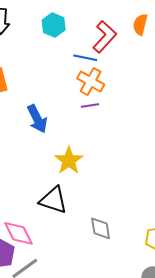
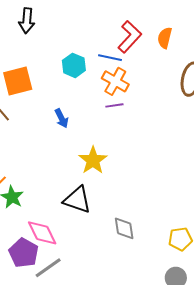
cyan hexagon: (54, 25) -> (74, 65), moved
orange semicircle: (140, 25) -> (165, 38), moved
blue arrow: (37, 119) -> (62, 118), size x0.7

